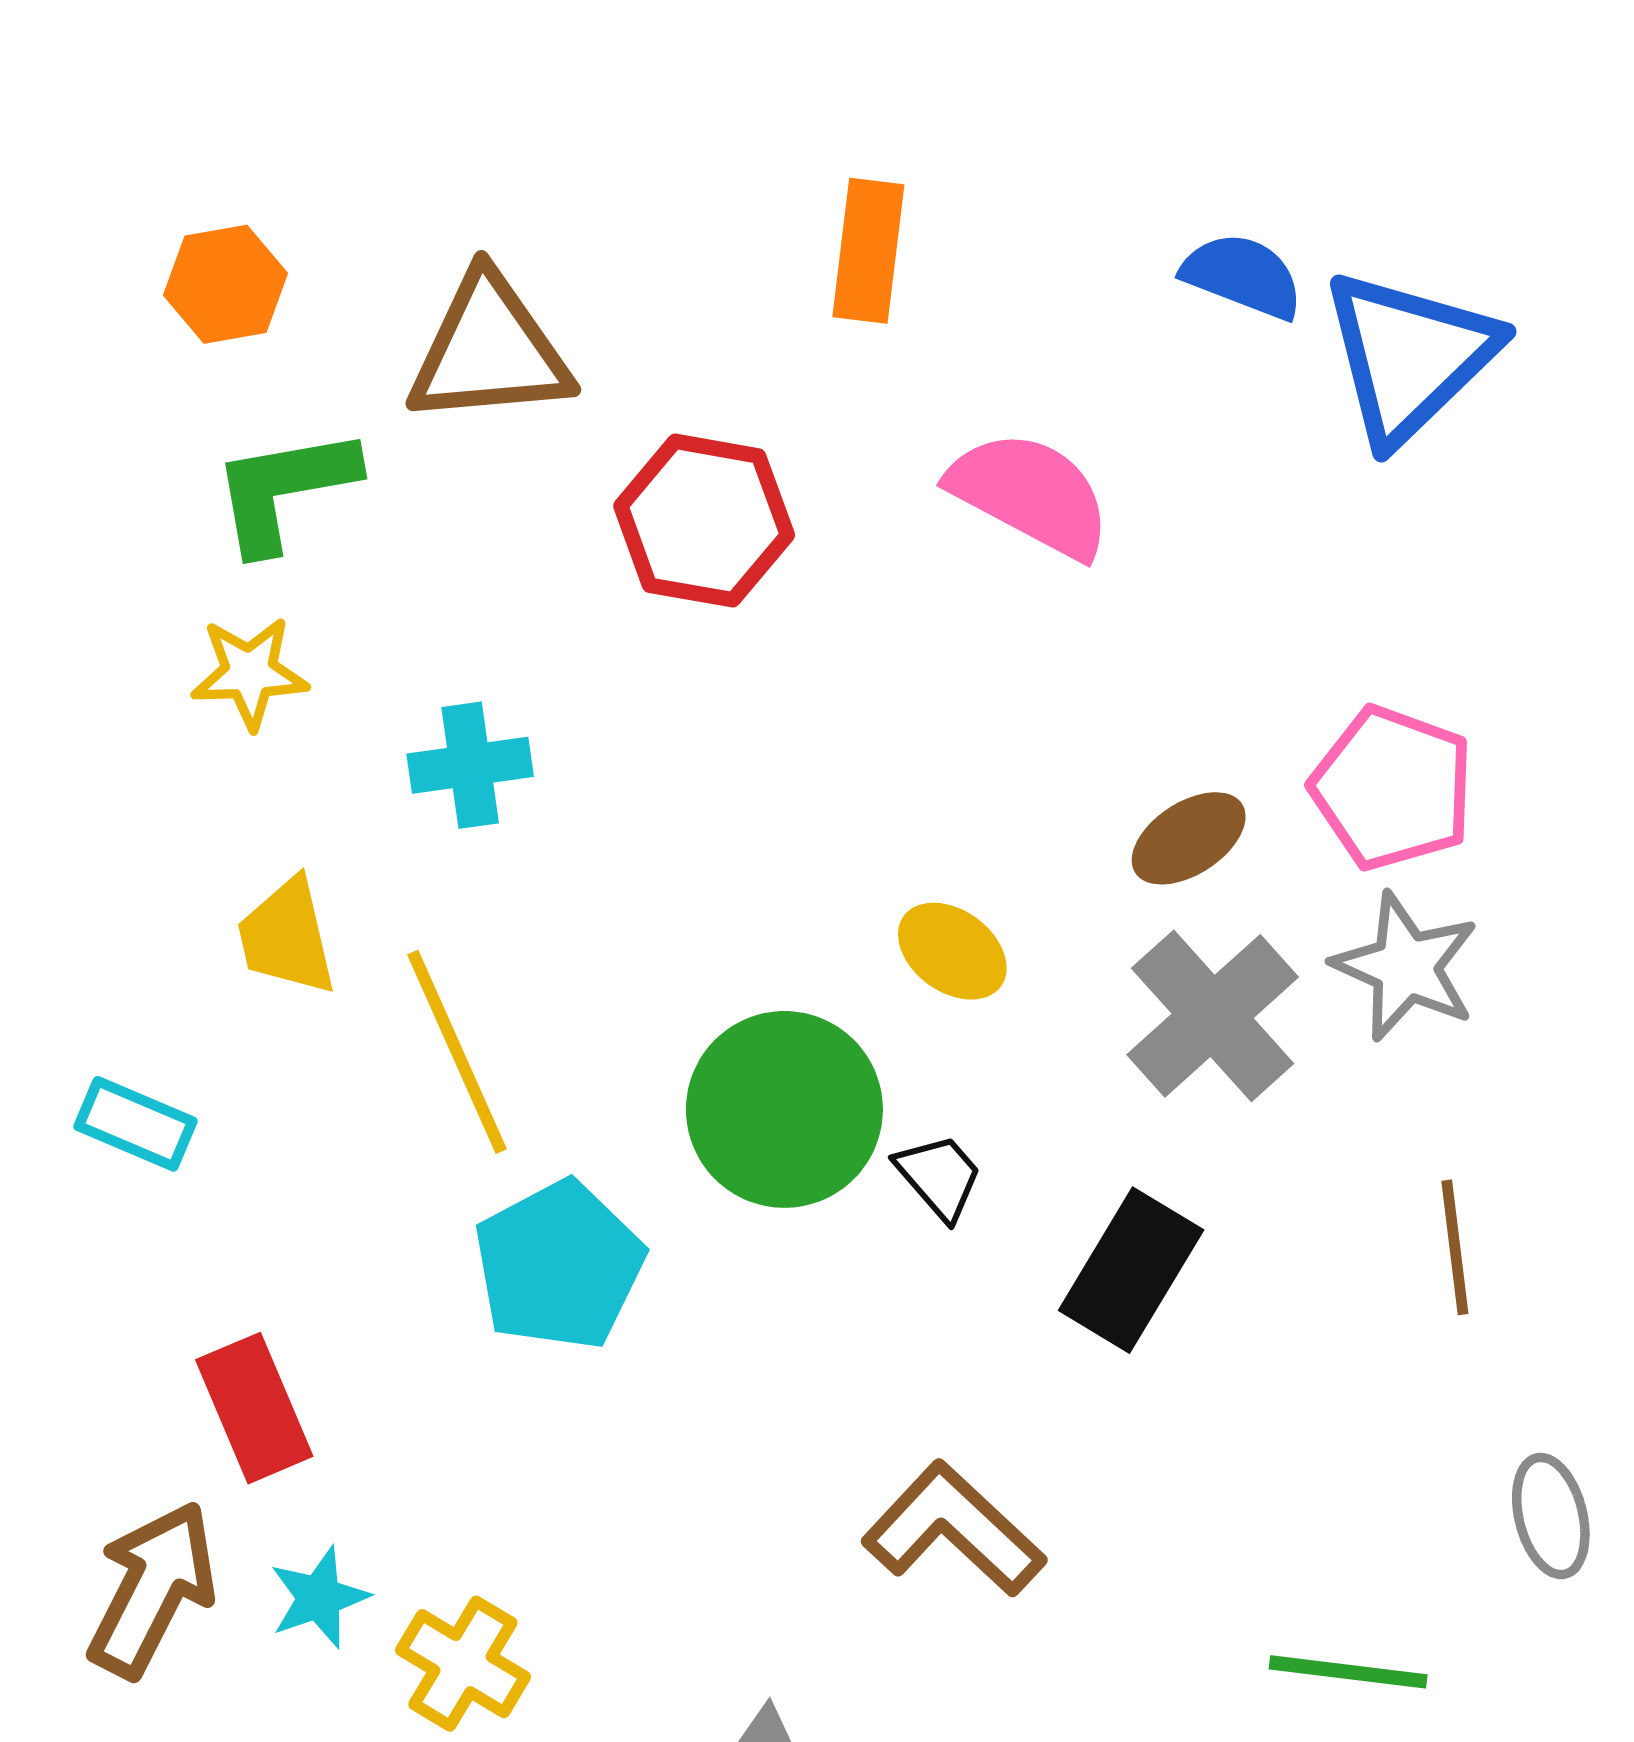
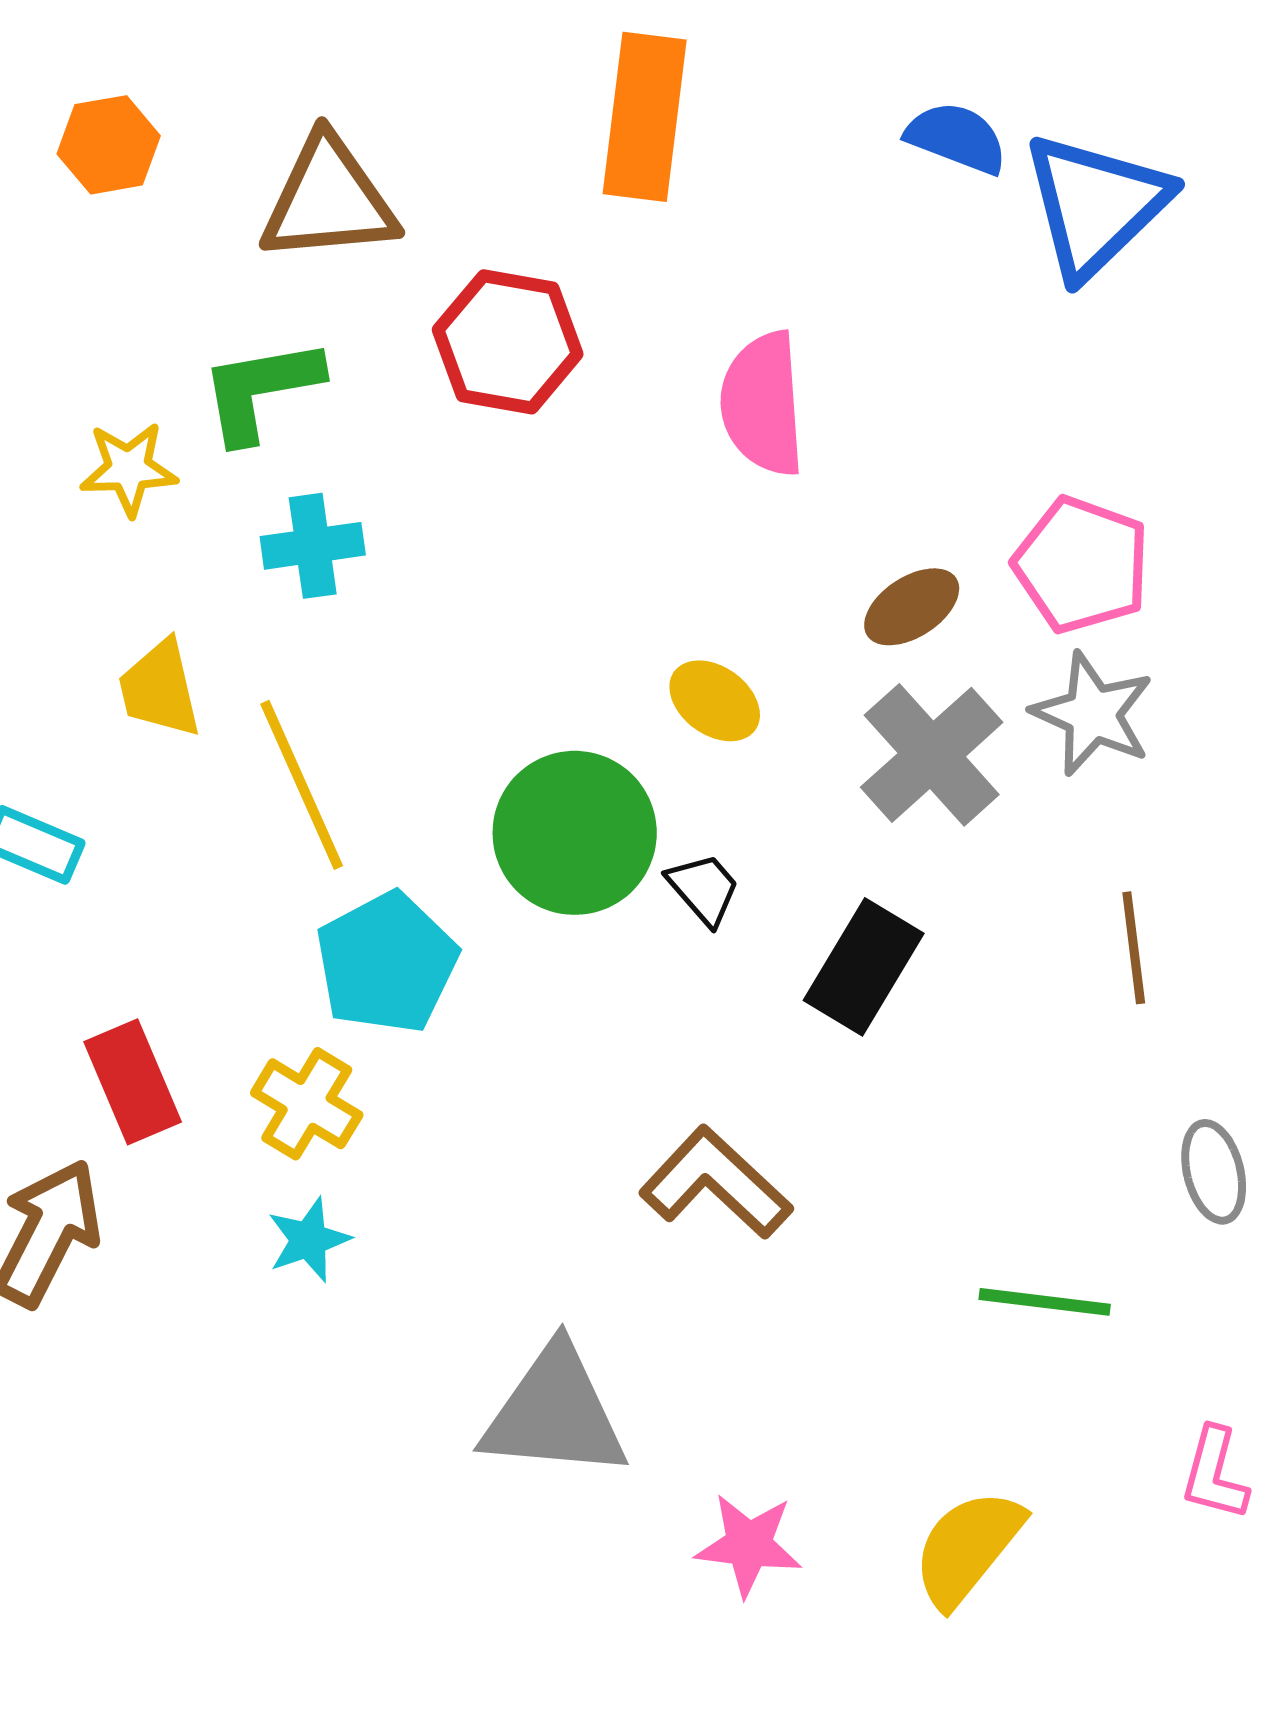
orange rectangle: (868, 251) -> (645, 117), size x1.4
green L-shape: (284, 489) -> (261, 390), moved
pink semicircle: (1030, 494) -> (763, 404), moved, turned -122
cyan star: (319, 1598) -> (309, 1240), moved
yellow cross: (463, 1664) -> (307, 1104), moved

